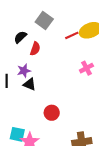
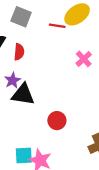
red line: (72, 35) -> (57, 26), turned 48
black triangle: (29, 84) -> (23, 94), size x1.5

